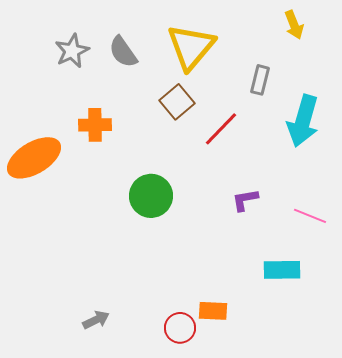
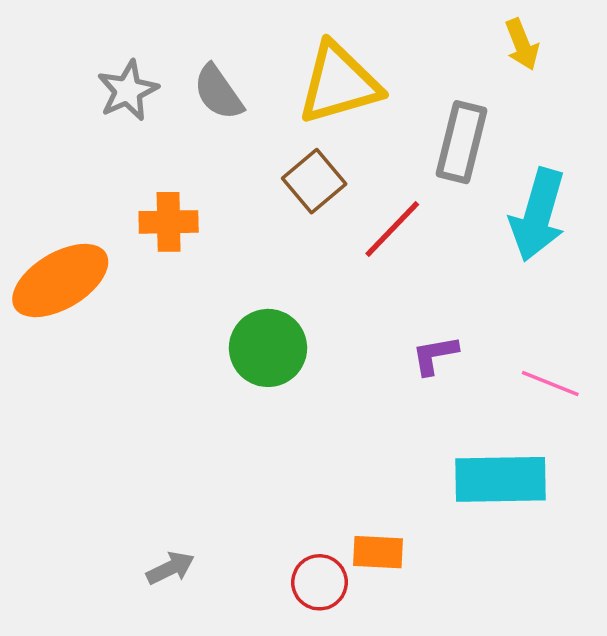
yellow triangle: (191, 47) -> (339, 83), turned 34
gray rectangle: (260, 80) -> (462, 142), size x1.5
cyan rectangle: (282, 270) -> (501, 479), size x1.4

